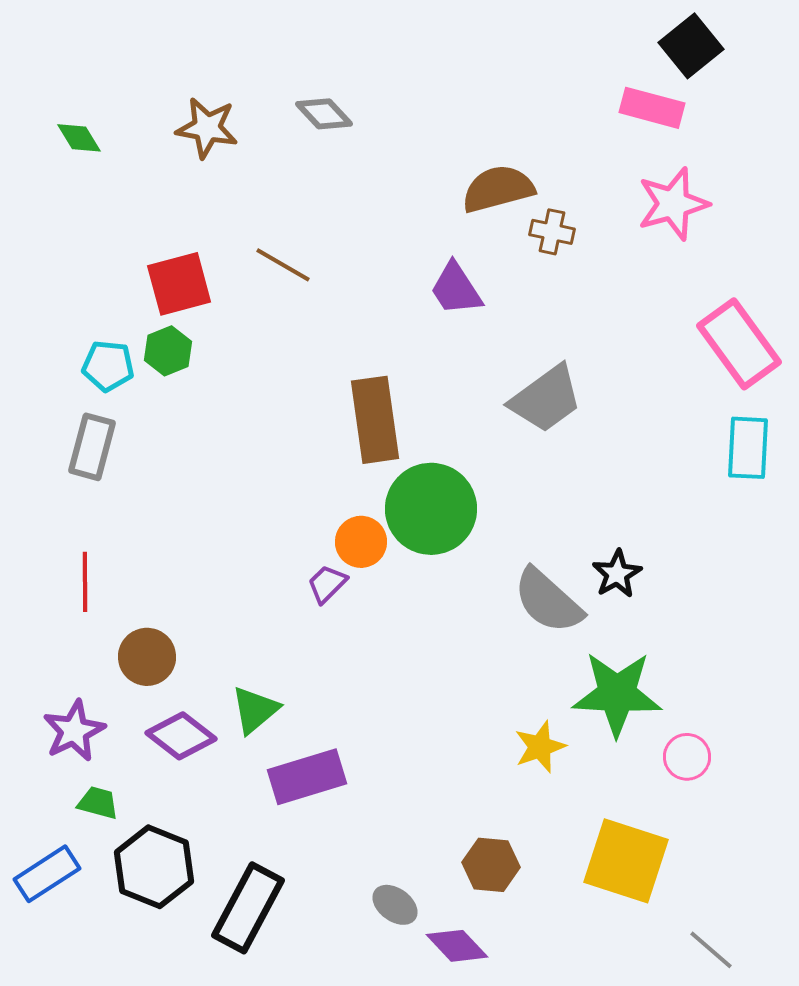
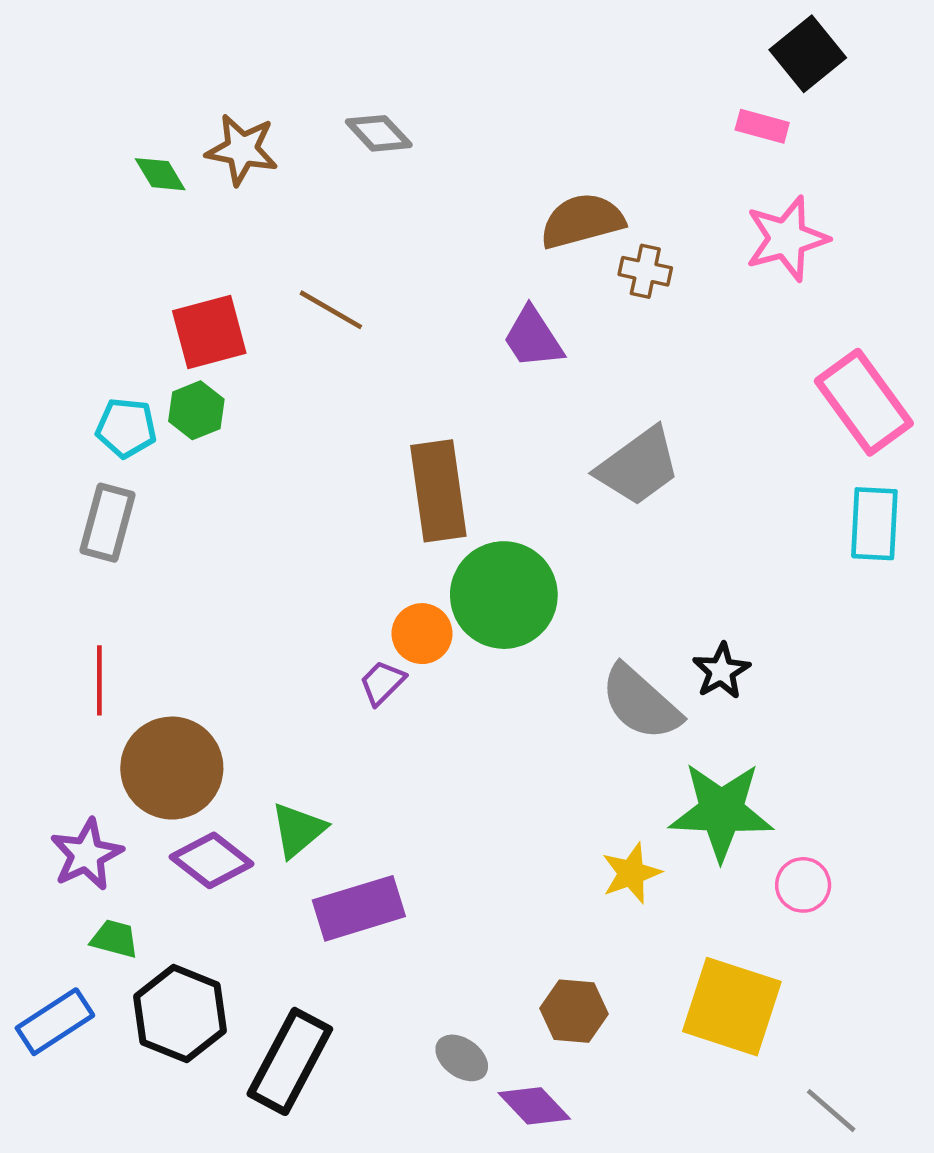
pink rectangle: (652, 108) -> (762, 126), size x0.7
green diamond: (79, 138) -> (160, 174), moved
brown circle: (147, 657) -> (172, 768), size x1.5

